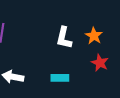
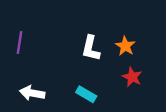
cyan rectangle: (60, 78) -> (86, 94), turned 30

